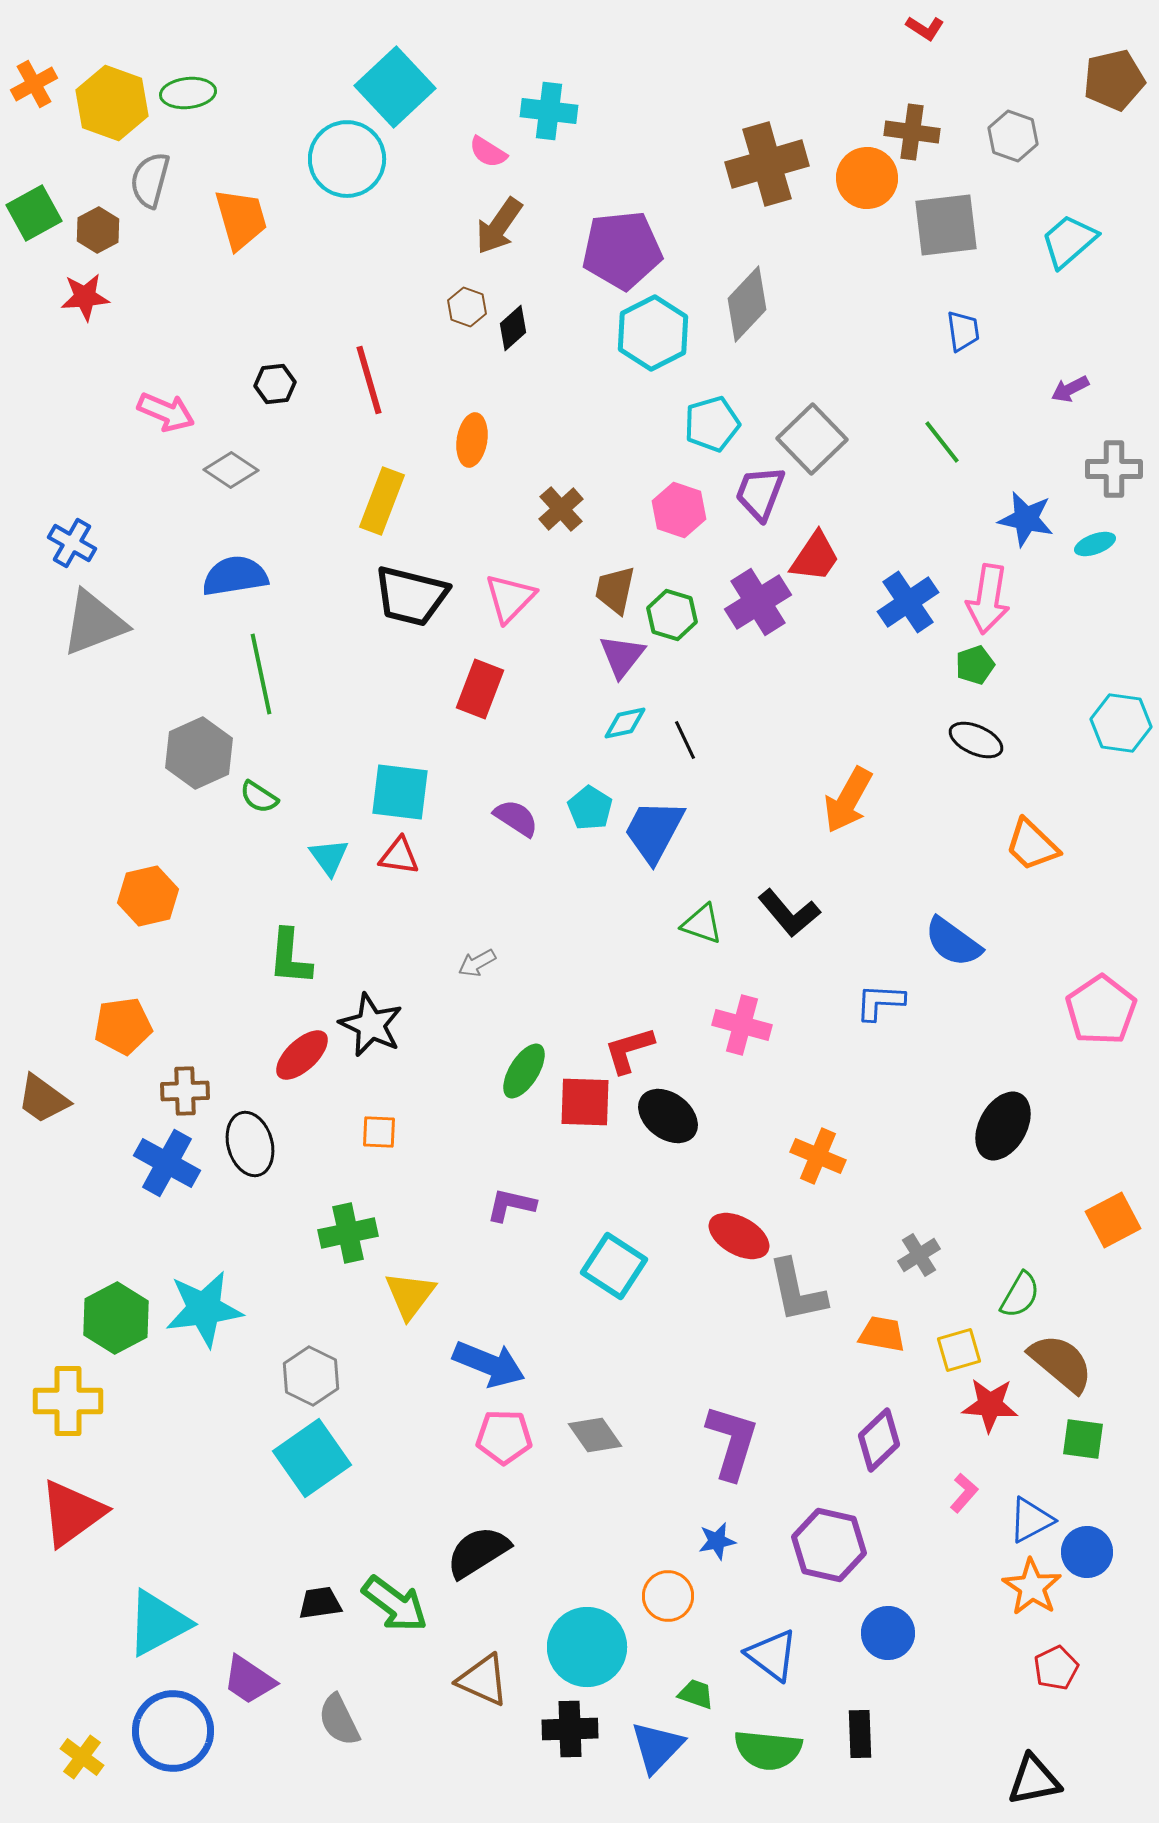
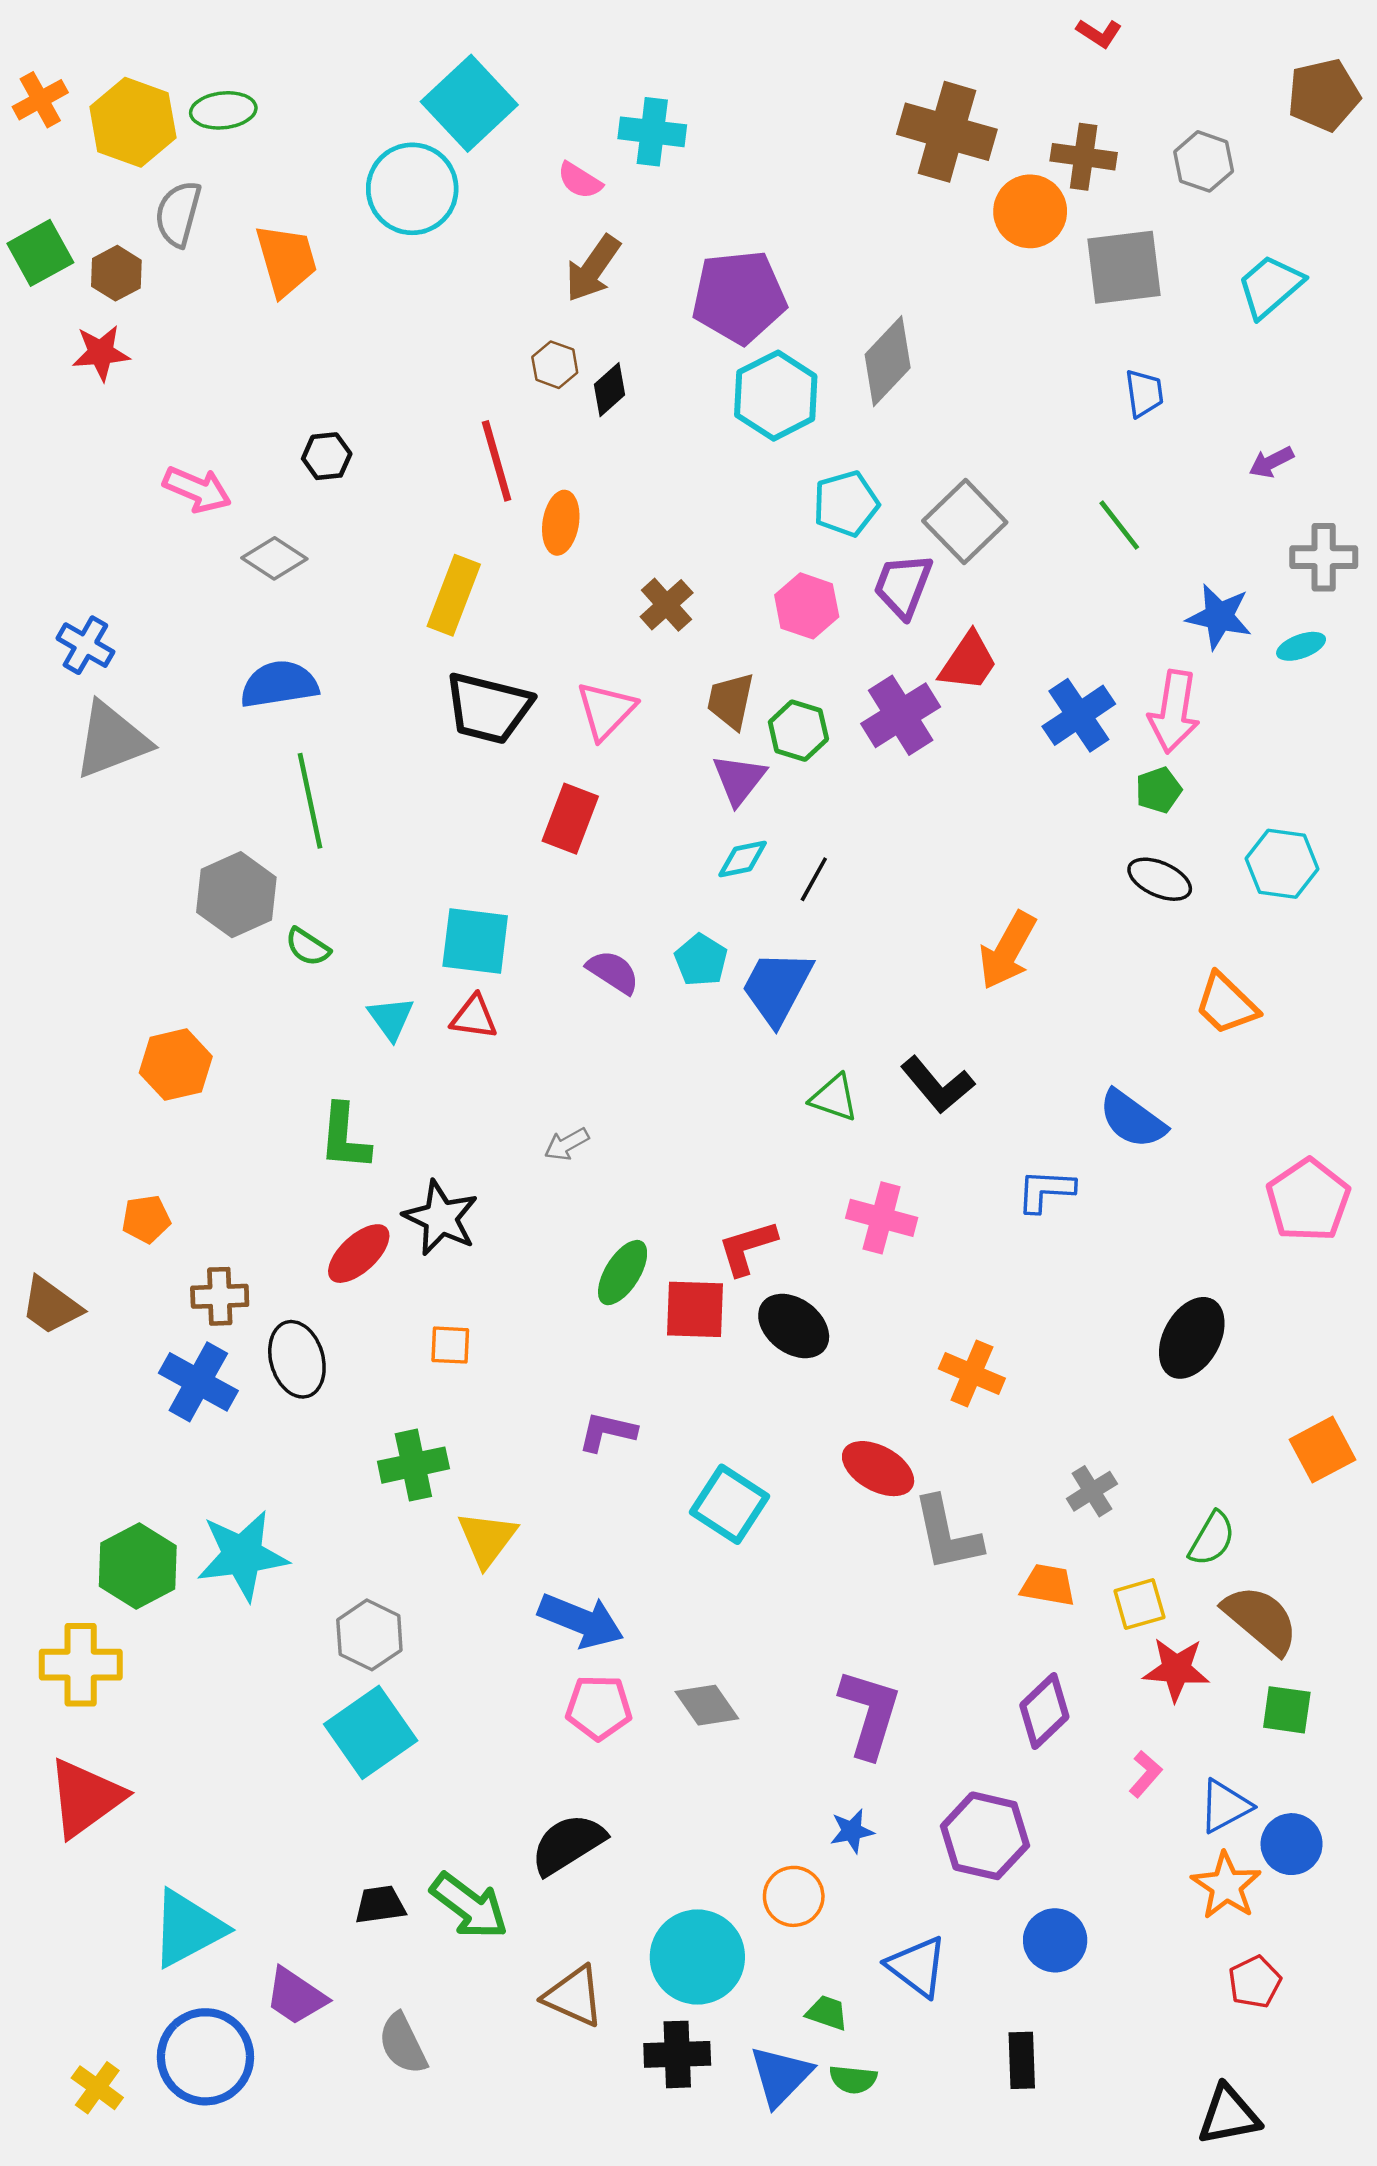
brown cross: (767, 164) -> (947, 132), moved, turned 32
red line: (369, 380) -> (497, 461), moved
cyan hexagon: (1121, 723) -> (1282, 864), moved
black line: (685, 740) -> (814, 879), turned 54
orange pentagon: (123, 1026) -> (146, 1219), size x0.7
green semicircle: (768, 1750) -> (853, 2079), moved, size x0.6

